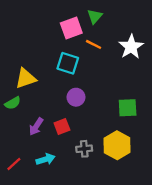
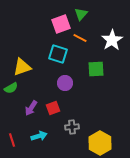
green square: (128, 108) -> (96, 69), moved
yellow hexagon: (117, 145) -> (100, 143), moved
red line: (14, 164) -> (12, 140), turned -64

